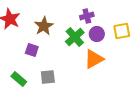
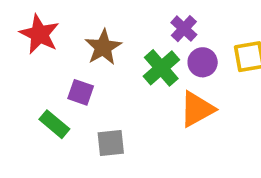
purple cross: (87, 16) -> (184, 29), turned -32
green rectangle: (19, 79) -> (54, 124), moved

